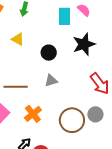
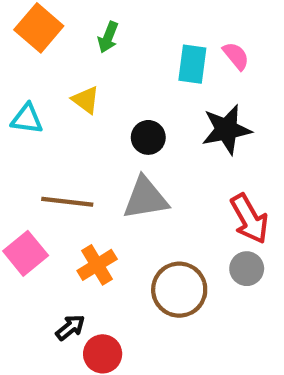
gray triangle: (51, 80) -> (145, 198), size x1.6
gray circle: (95, 114) -> (247, 269), moved

